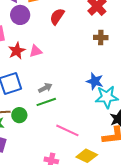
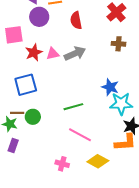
red semicircle: (57, 16) -> (76, 20), turned -48
gray arrow: (45, 88) -> (75, 53), moved, size x1.5
green line: (46, 102) -> (73, 107), moved

